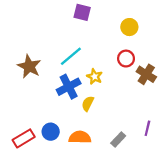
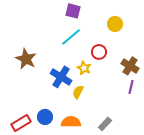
cyan line: (71, 56) -> (71, 37), moved
red circle: (126, 59) -> (99, 52), moved
blue cross: (69, 87) -> (61, 77), turned -30
purple line: (147, 128) -> (131, 87), moved

